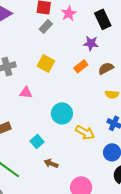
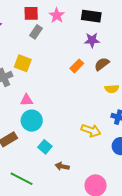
black rectangle: (103, 19) -> (91, 16), turned -48
purple star: (91, 43) -> (92, 40), moved
yellow square: (46, 63) -> (23, 63), moved
cyan circle: (62, 113) -> (32, 121), moved

